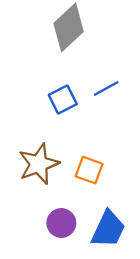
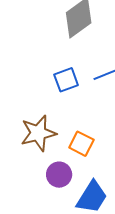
purple circle: (61, 223) -> (59, 175), moved

